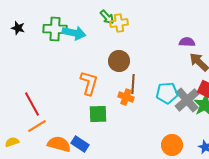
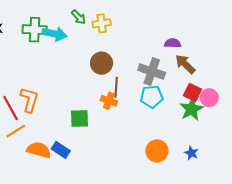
green arrow: (107, 17) -> (79, 17), moved
orange L-shape: (89, 83) -> (29, 100), moved
gray cross: (187, 100) -> (152, 71), moved, turned -30

